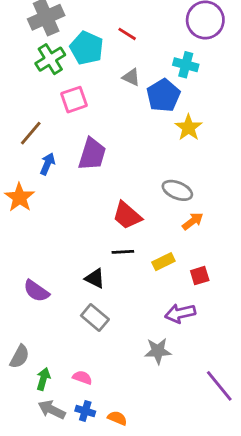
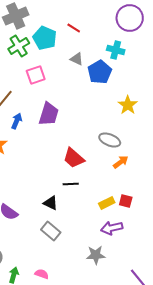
yellow star: (189, 128) -> (128, 105), moved
yellow rectangle: (163, 262) -> (107, 203), moved
red square: (200, 276) -> (126, 201), turned 32

